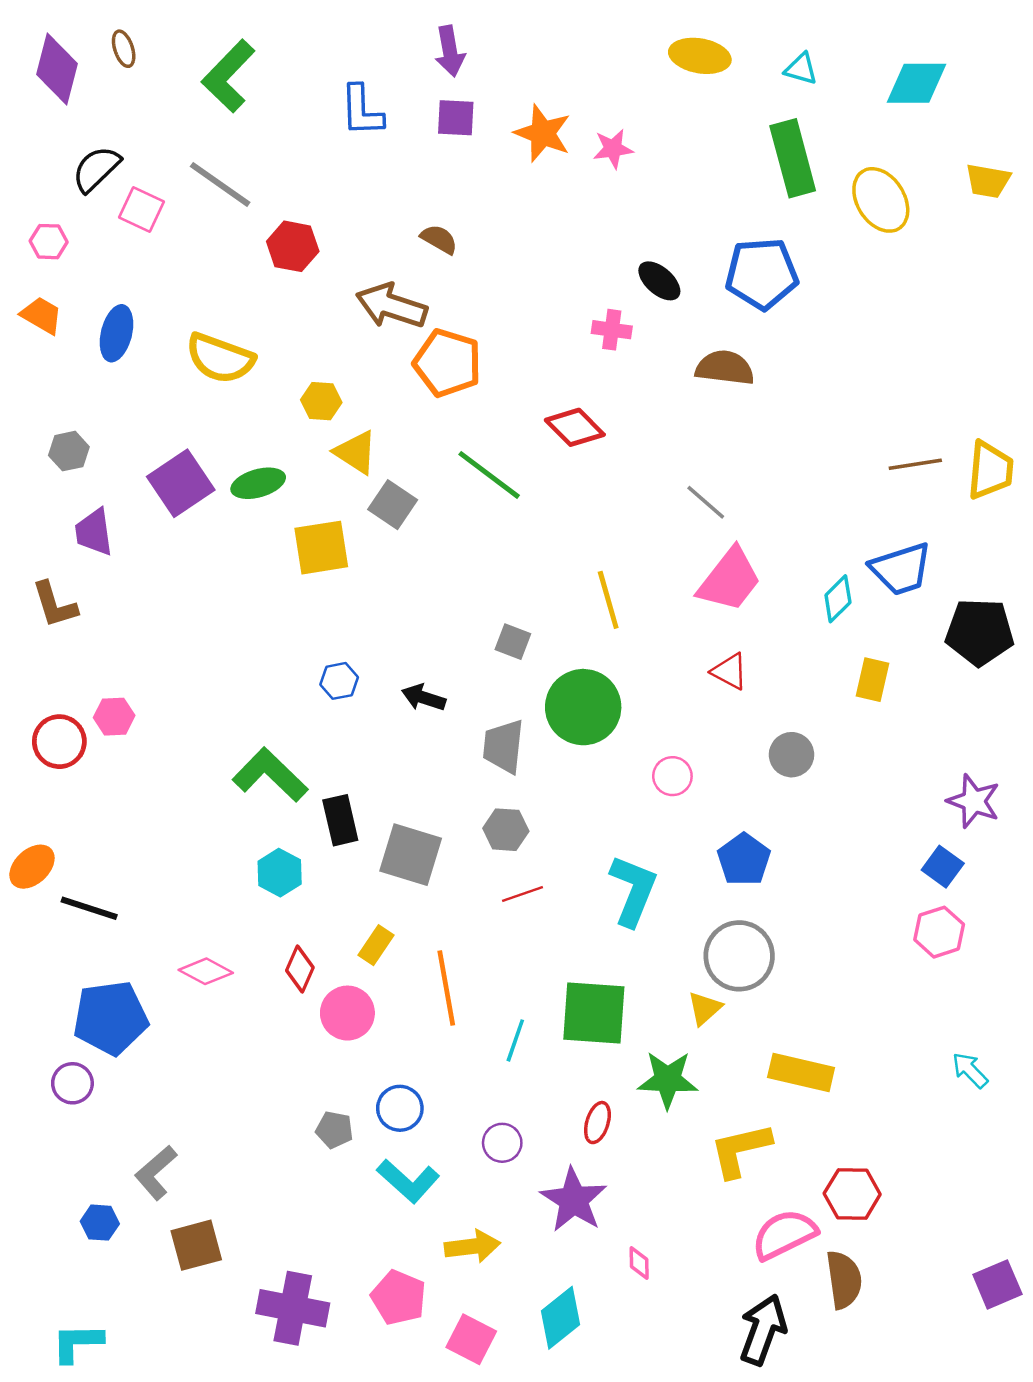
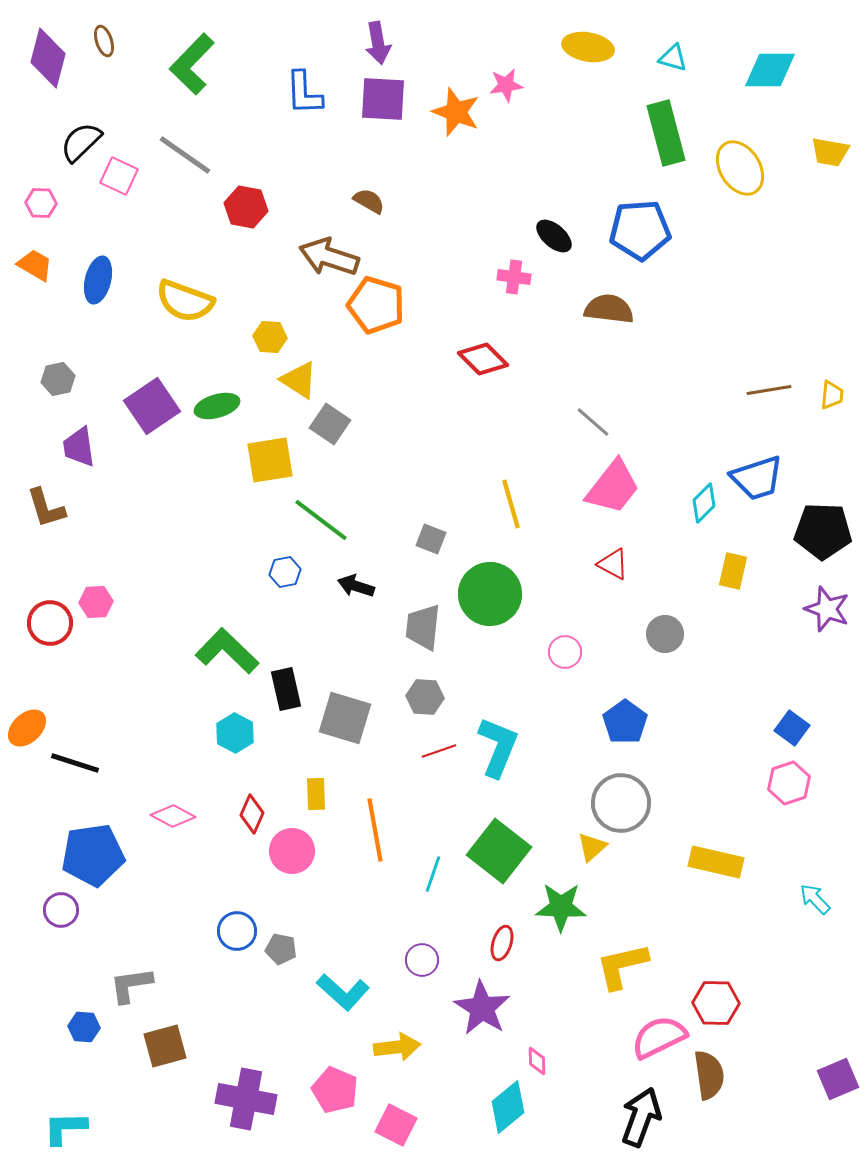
purple square: (456, 118) -> (383, 99), size x1.4
pink star: (613, 149) -> (506, 85), moved
yellow trapezoid: (990, 470) -> (832, 395), size x0.6
green line: (489, 475) -> (321, 520), moved
purple star: (974, 801) -> (827, 609), moved
cyan L-shape: (633, 890) -> (498, 747), moved
yellow rectangle: (376, 945) -> (316, 794), turned -36
green square: (594, 1013) -> (499, 851), turned 34
yellow rectangle: (801, 1073) -> (716, 862), moved
blue circle: (400, 1108) -> (237, 931), moved
gray L-shape: (156, 1173) -> (131, 985), turned 33
cyan diamond: (561, 1318) -> (508, 1107), moved

